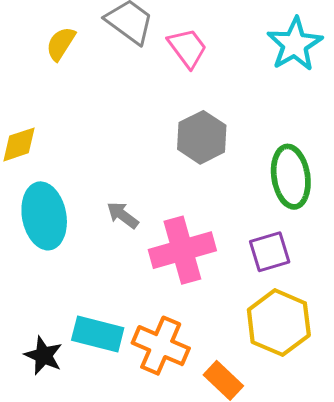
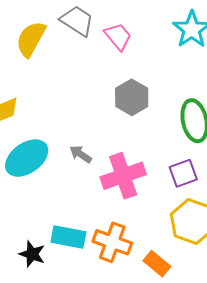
yellow semicircle: (61, 44) -> (31, 39), size x1.5
cyan ellipse: (44, 216) -> (27, 158), turned 69

